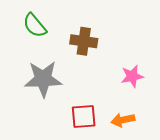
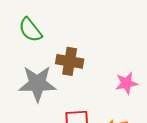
brown cross: (84, 41) -> (70, 61), moved

